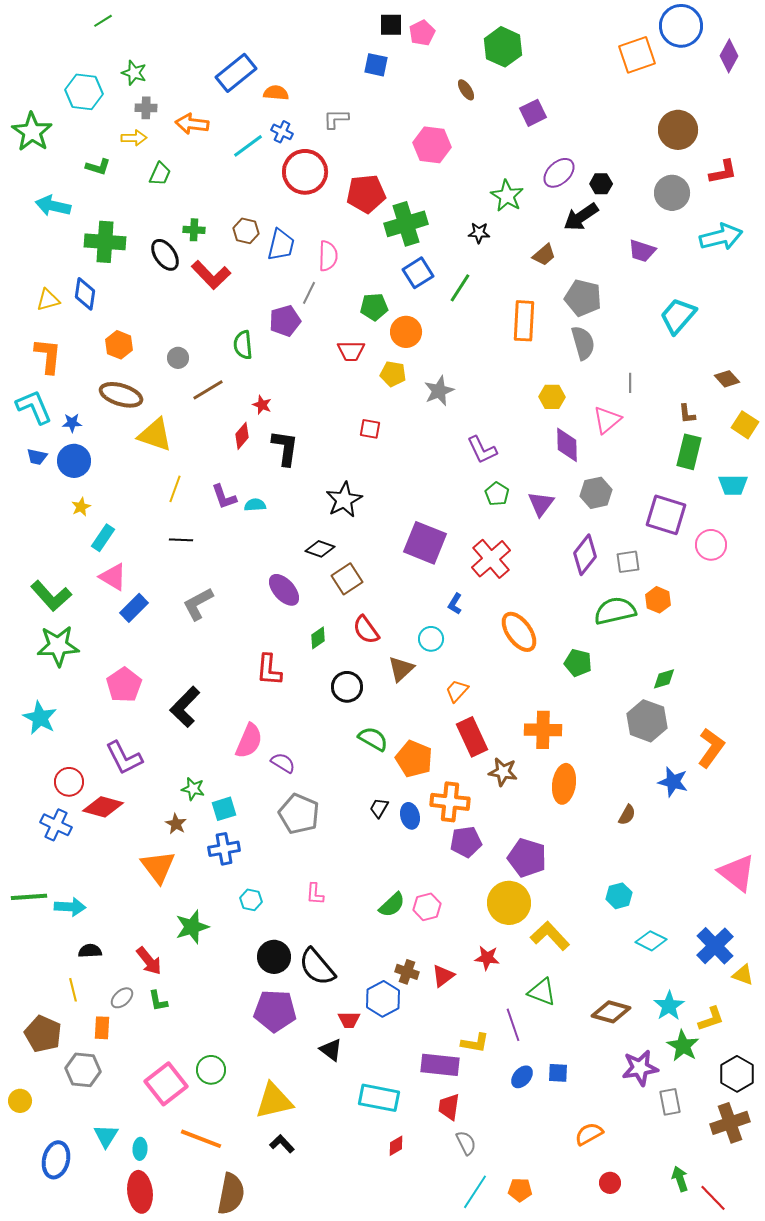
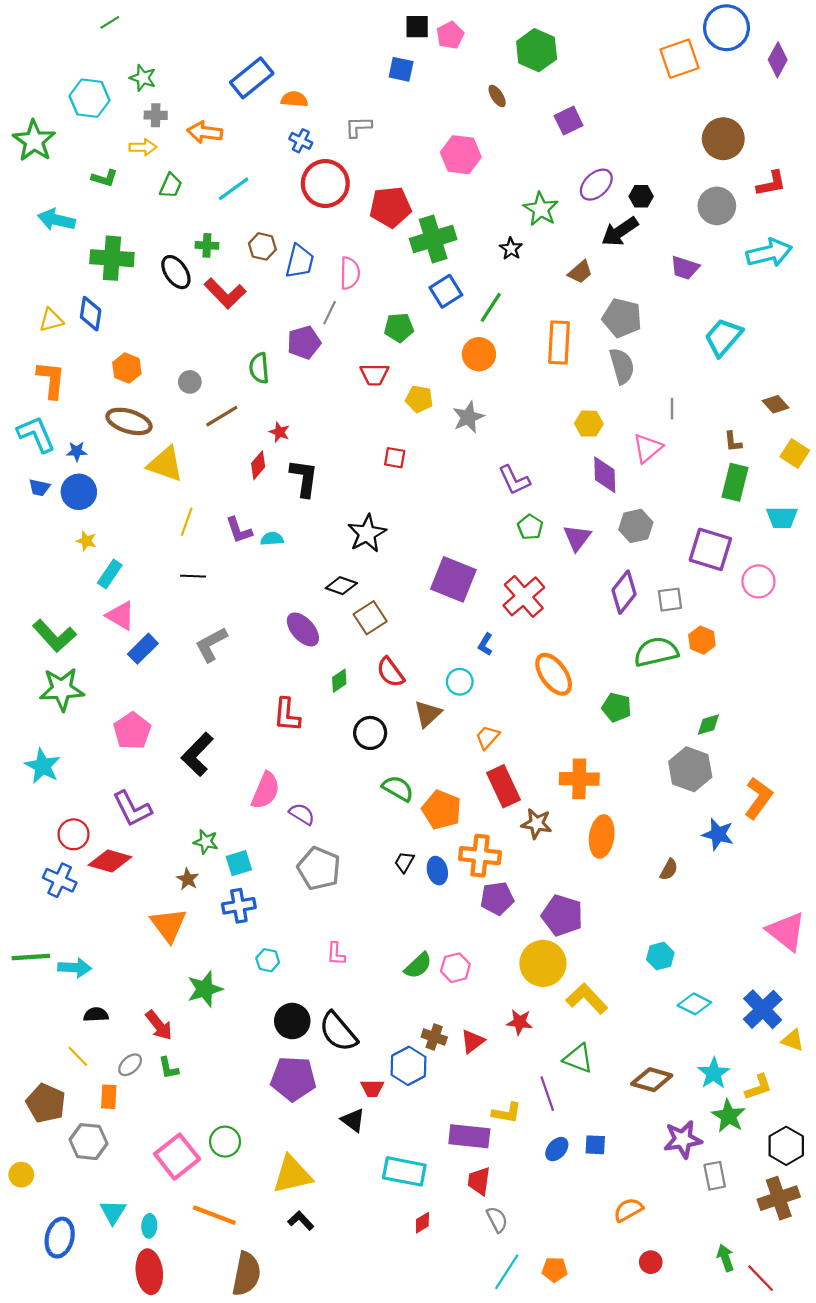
cyan line: (248, 146) -> (234, 189), moved
black star: (479, 233) -> (511, 249), turned 30
orange circle: (406, 332) -> (479, 354), moved
yellow star: (81, 507) -> (86, 541), turned -30
yellow line: (73, 990) -> (78, 1056), turned -30

